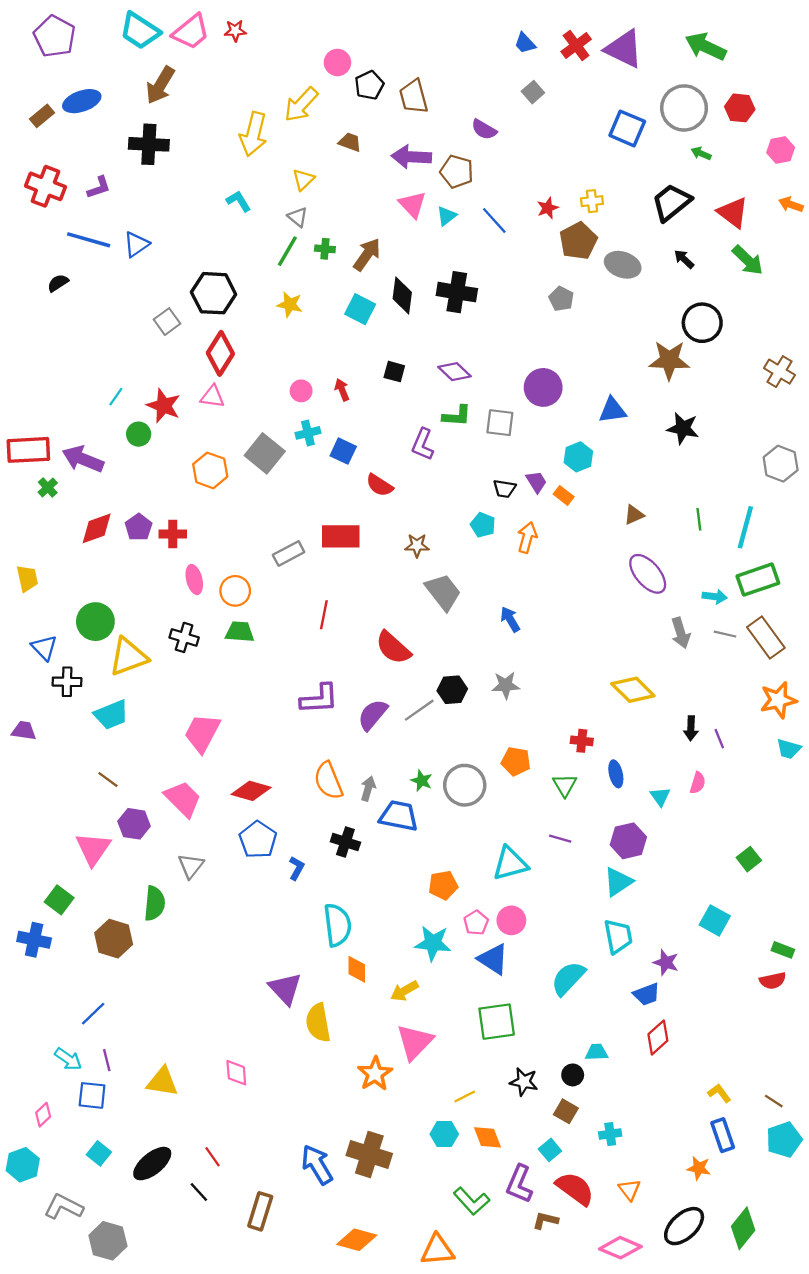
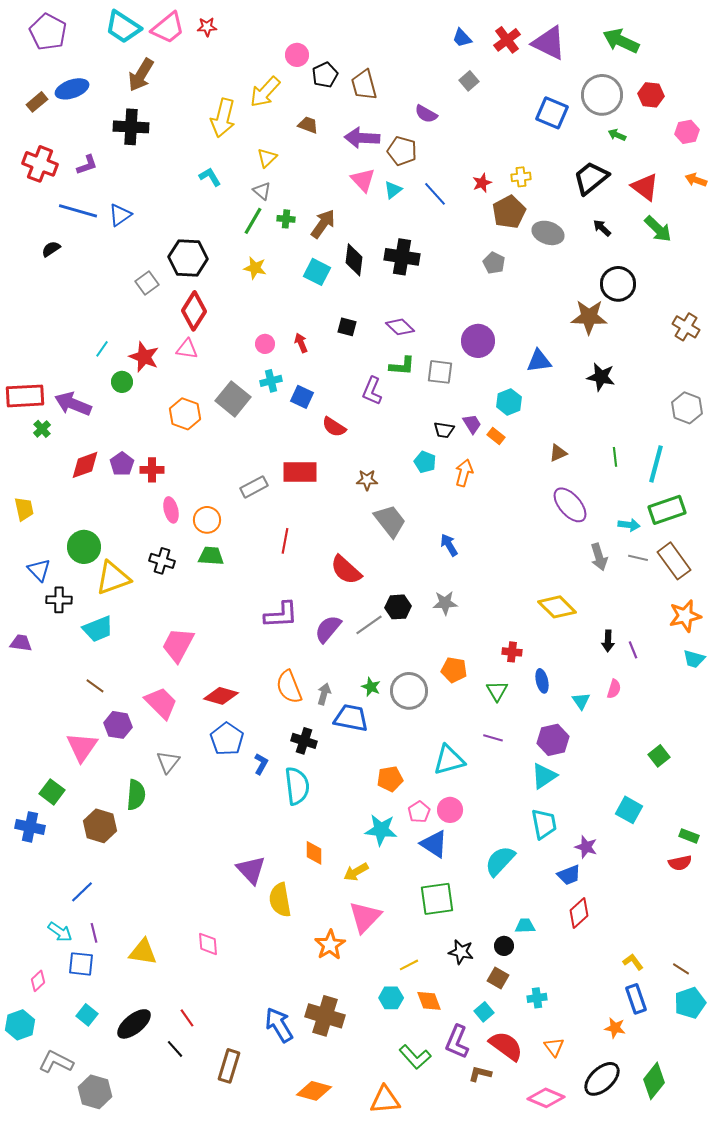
cyan semicircle: (337, 925) -> (297, 786), moved

